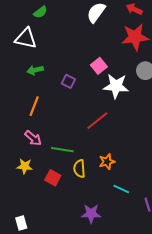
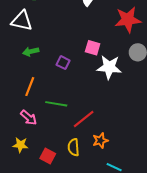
pink square: (99, 66) -> (93, 48), turned -35
red line: (97, 121) -> (84, 119), moved
green line: (62, 150) -> (56, 104), moved

